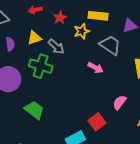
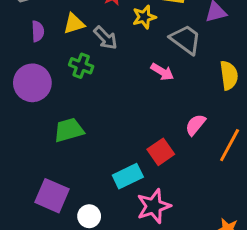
green cross: (41, 66) -> (81, 66), size x0.7
green trapezoid: (34, 110) -> (69, 130), turned -55

